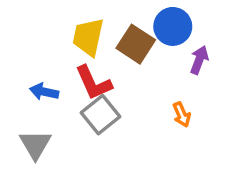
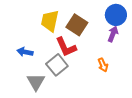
blue circle: (173, 26) -> (116, 15), moved
red L-shape: (93, 83) -> (66, 47), moved
gray triangle: (35, 145) -> (36, 82), moved

